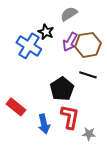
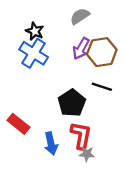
black star: (46, 32) -> (35, 31), moved
gray star: (89, 134) -> (87, 154), moved

